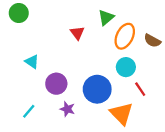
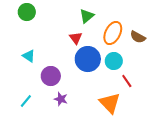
green circle: (19, 13) -> (27, 12), moved
green triangle: (106, 17) -> (87, 16), moved
red triangle: (77, 33) -> (76, 38), moved
blue circle: (97, 89) -> (88, 59), moved

